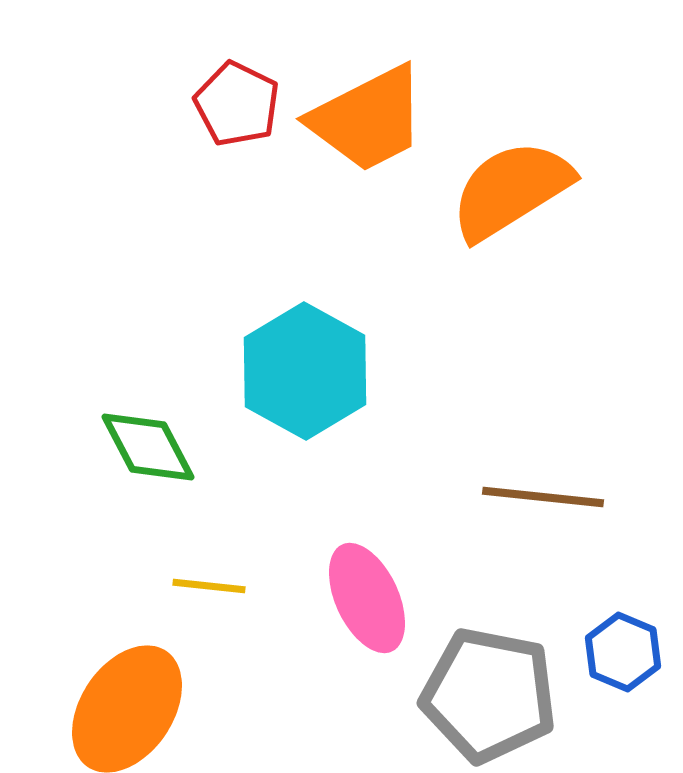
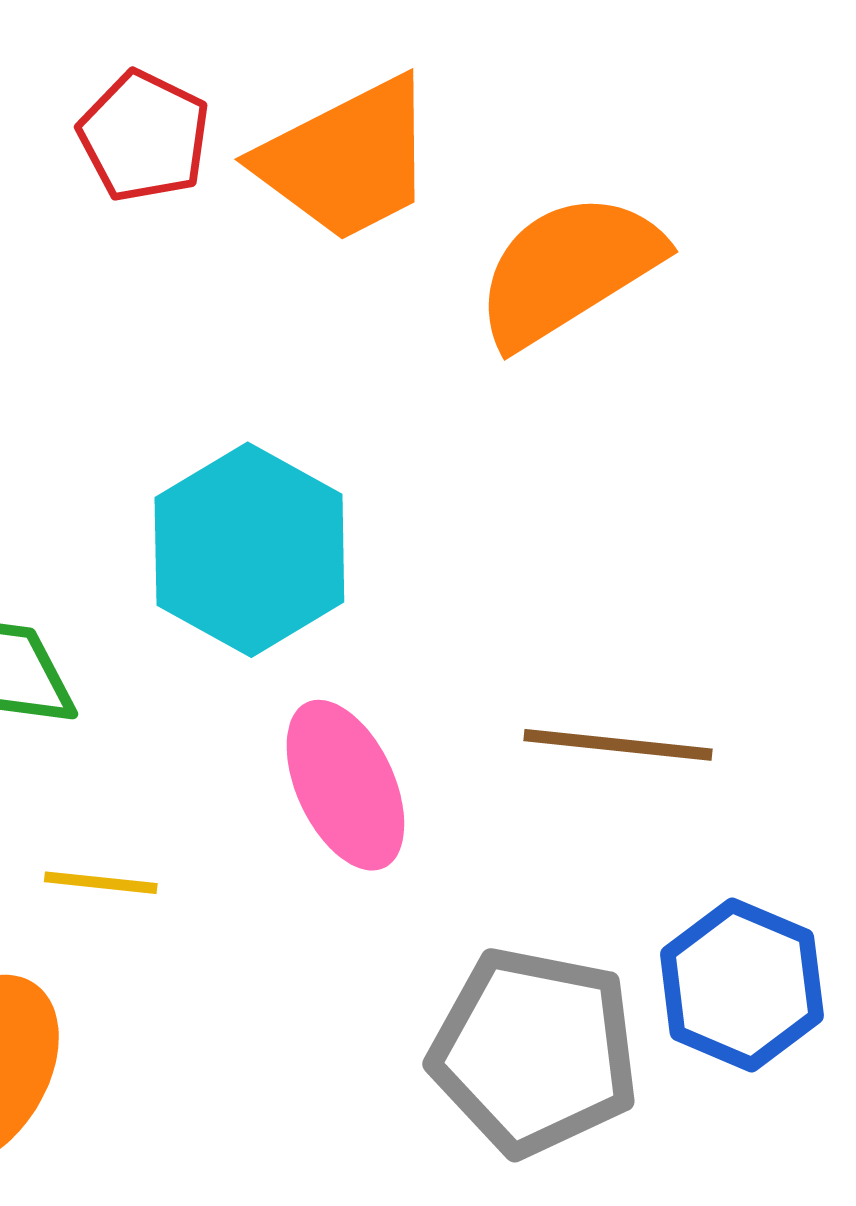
pink ellipse: (367, 598) -> (345, 785), moved
blue hexagon: (623, 652) -> (742, 985), size x1.4

